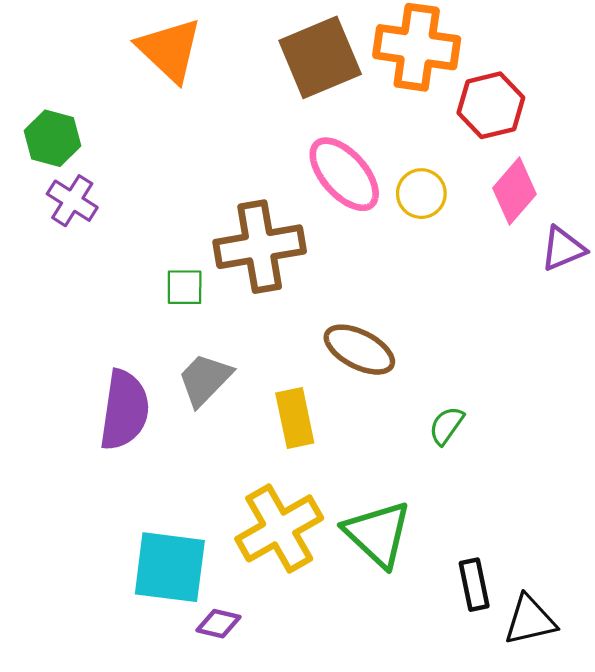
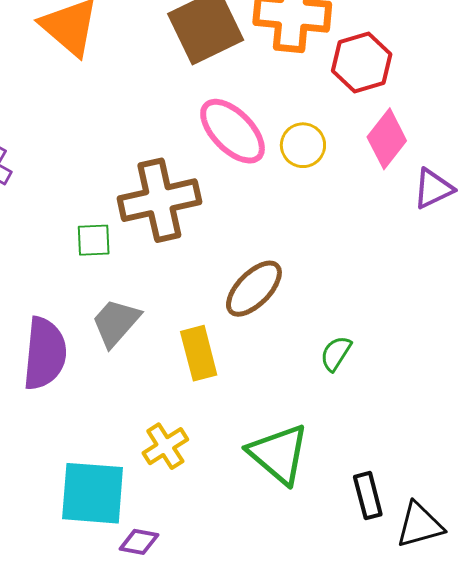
brown ellipse: (359, 350) -> (254, 289), turned -70
yellow cross: (279, 528) -> (165, 446), moved, size x0.6

